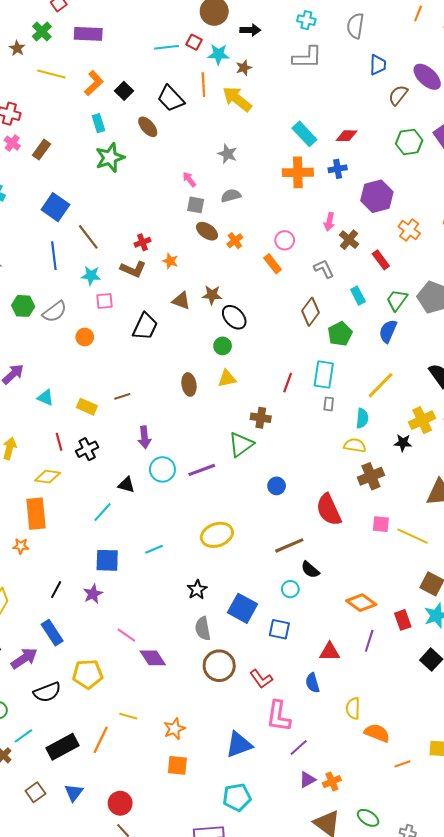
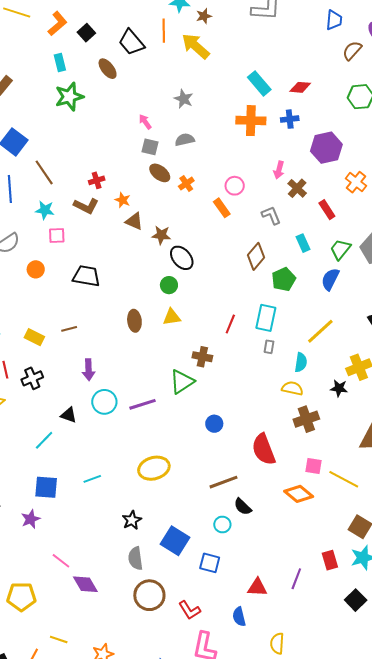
brown triangle: (181, 301) -> (134, 221), moved
black trapezoid: (145, 326) -> (86, 276), moved, turned -108
orange diamond: (361, 603) -> (299, 494), moved

